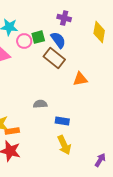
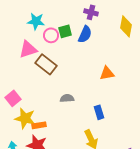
blue semicircle: (58, 40) -> (85, 34), turned 60
brown rectangle: (54, 58) -> (46, 64), moved
blue rectangle: (62, 121) -> (99, 112), moved, turned 64

